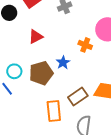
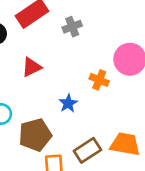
brown pentagon: (41, 73) -> (35, 135), moved

